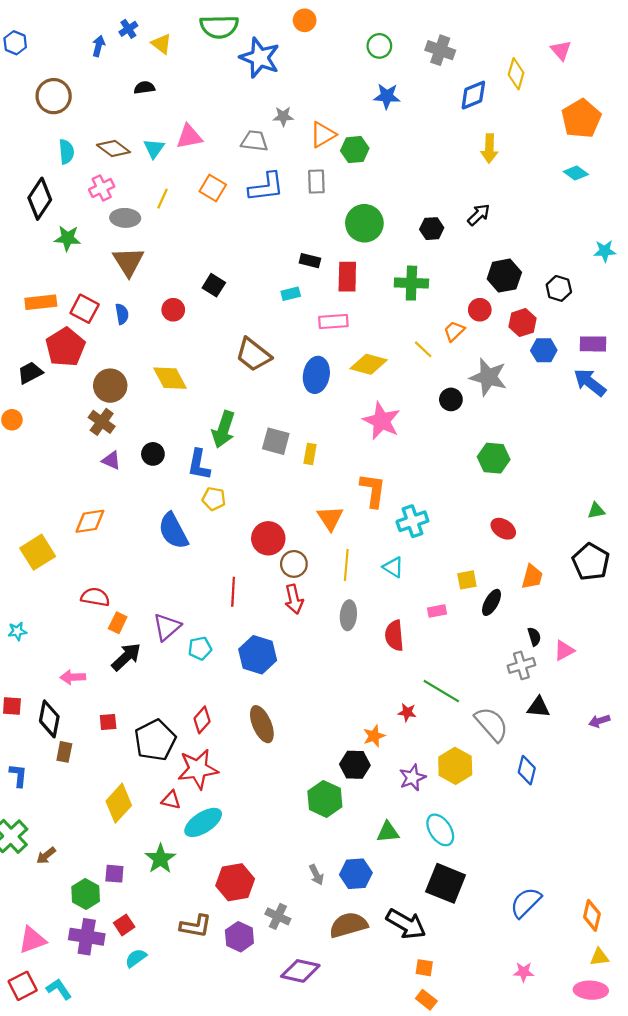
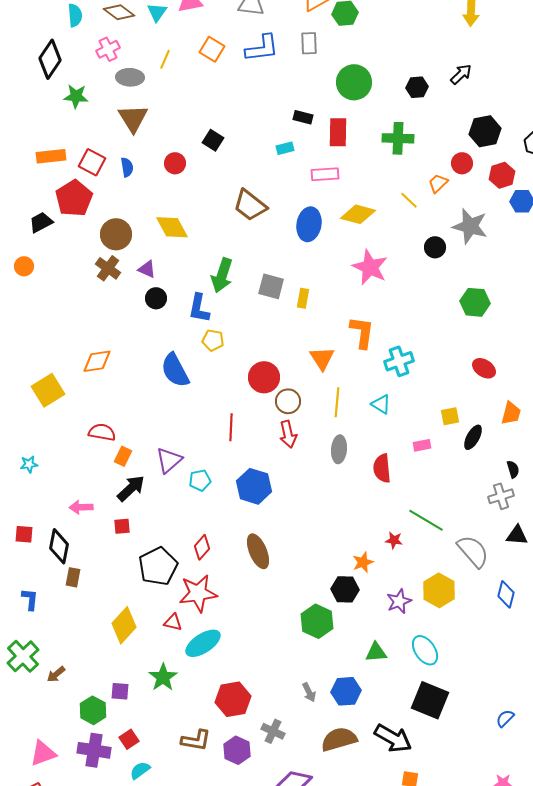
purple triangle: (111, 460) -> (147, 269), moved
red square: (108, 722) -> (122, 526), moved
blue semicircle: (526, 903) -> (505, 718), size x0.6

